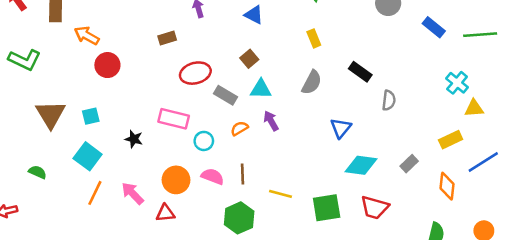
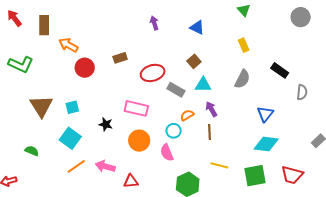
brown rectangle: (167, 38) -> (120, 58), moved
cyan circle: (204, 141) -> (174, 131), moved
cyan diamond: (361, 165) -> (266, 144), moved
brown line: (242, 174) -> (210, 132), moved
pink semicircle: (213, 176) -> (167, 153), turned -132
orange circle: (176, 180) -> (139, 141), moved
orange line: (95, 193) -> (76, 166), turned 30
pink arrow: (133, 193) -> (105, 166), turned -30

